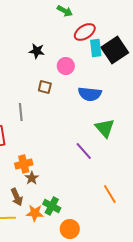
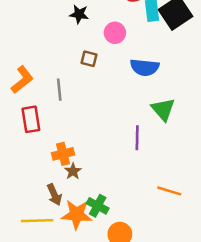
purple line: (84, 151) -> (137, 138), turned 42
orange line: (110, 194) -> (169, 191), turned -42
orange star: (35, 213) -> (77, 214), size x1.4

